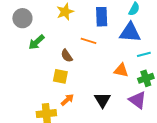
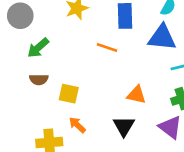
brown semicircle: (67, 56) -> (39, 80), moved, turned -56
orange triangle: (121, 70) -> (136, 95), moved
orange arrow: (67, 100) -> (77, 125), turned -96

